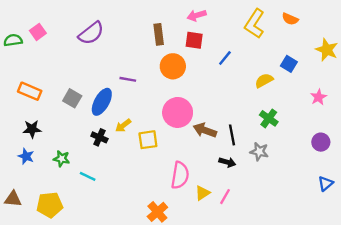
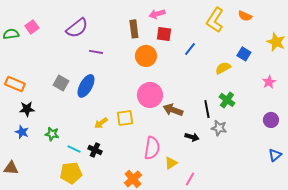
pink arrow: (197, 15) -> (157, 14), moved
purple line: (128, 79) -> (96, 52), moved
orange rectangle: (30, 91) -> (15, 84), moved
yellow arrow: (123, 125) -> (101, 123), moved
black line: (232, 135) -> (207, 109), moved
black cross: (99, 137) -> (95, 150), moved
pink line: (225, 197) -> (190, 179), moved
yellow pentagon: (50, 205) -> (71, 173), moved

